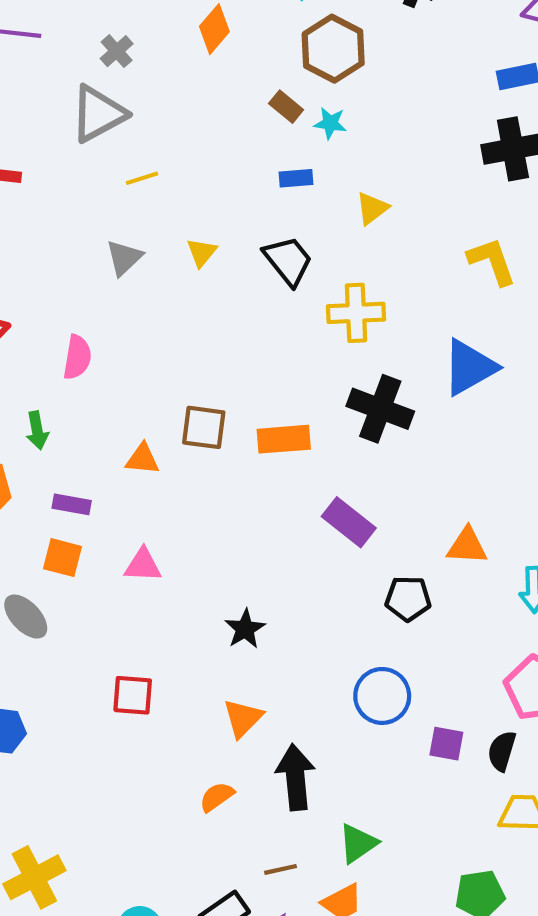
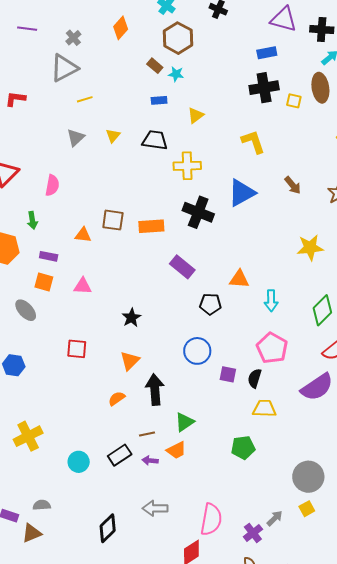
black trapezoid: (288, 261) -> (155, 140), turned -44

